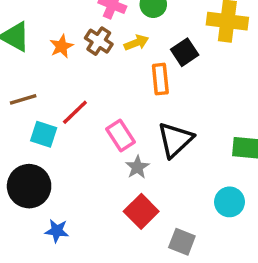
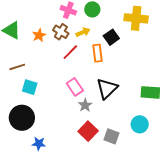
red line: (75, 112) -> (70, 52), moved
gray square: (182, 242) -> (111, 136), moved

